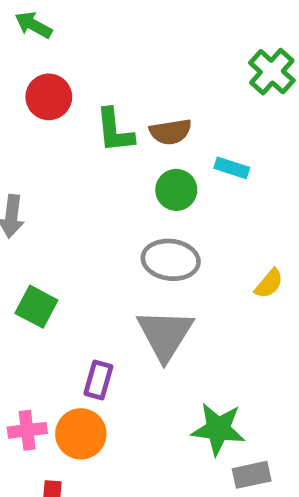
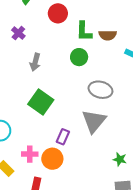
green circle: (176, 190) -> (79, 57), moved
green square: (36, 307) -> (41, 102), size x1.4
green star: (218, 429) -> (120, 159), moved, size x0.6

